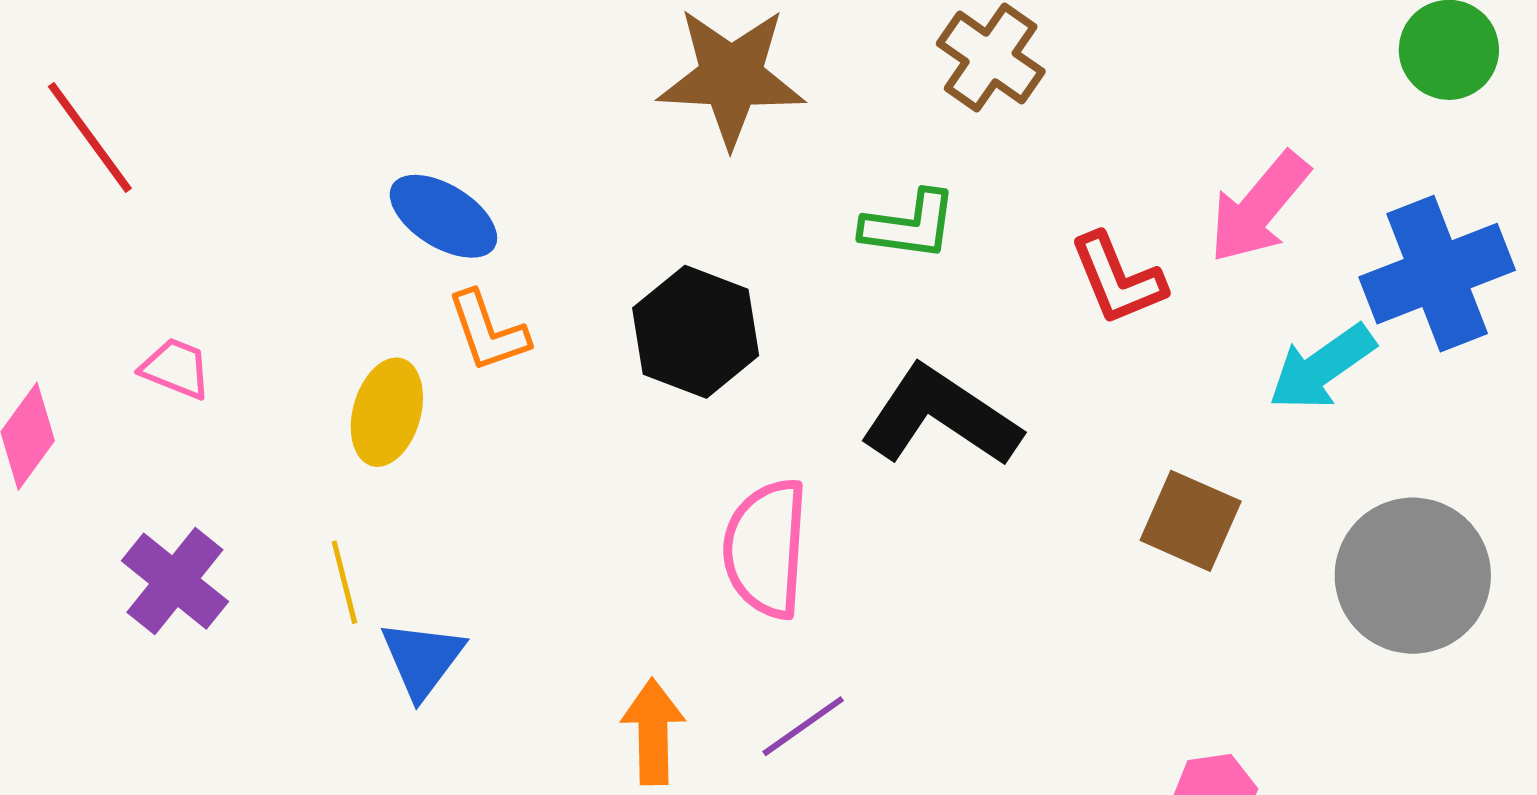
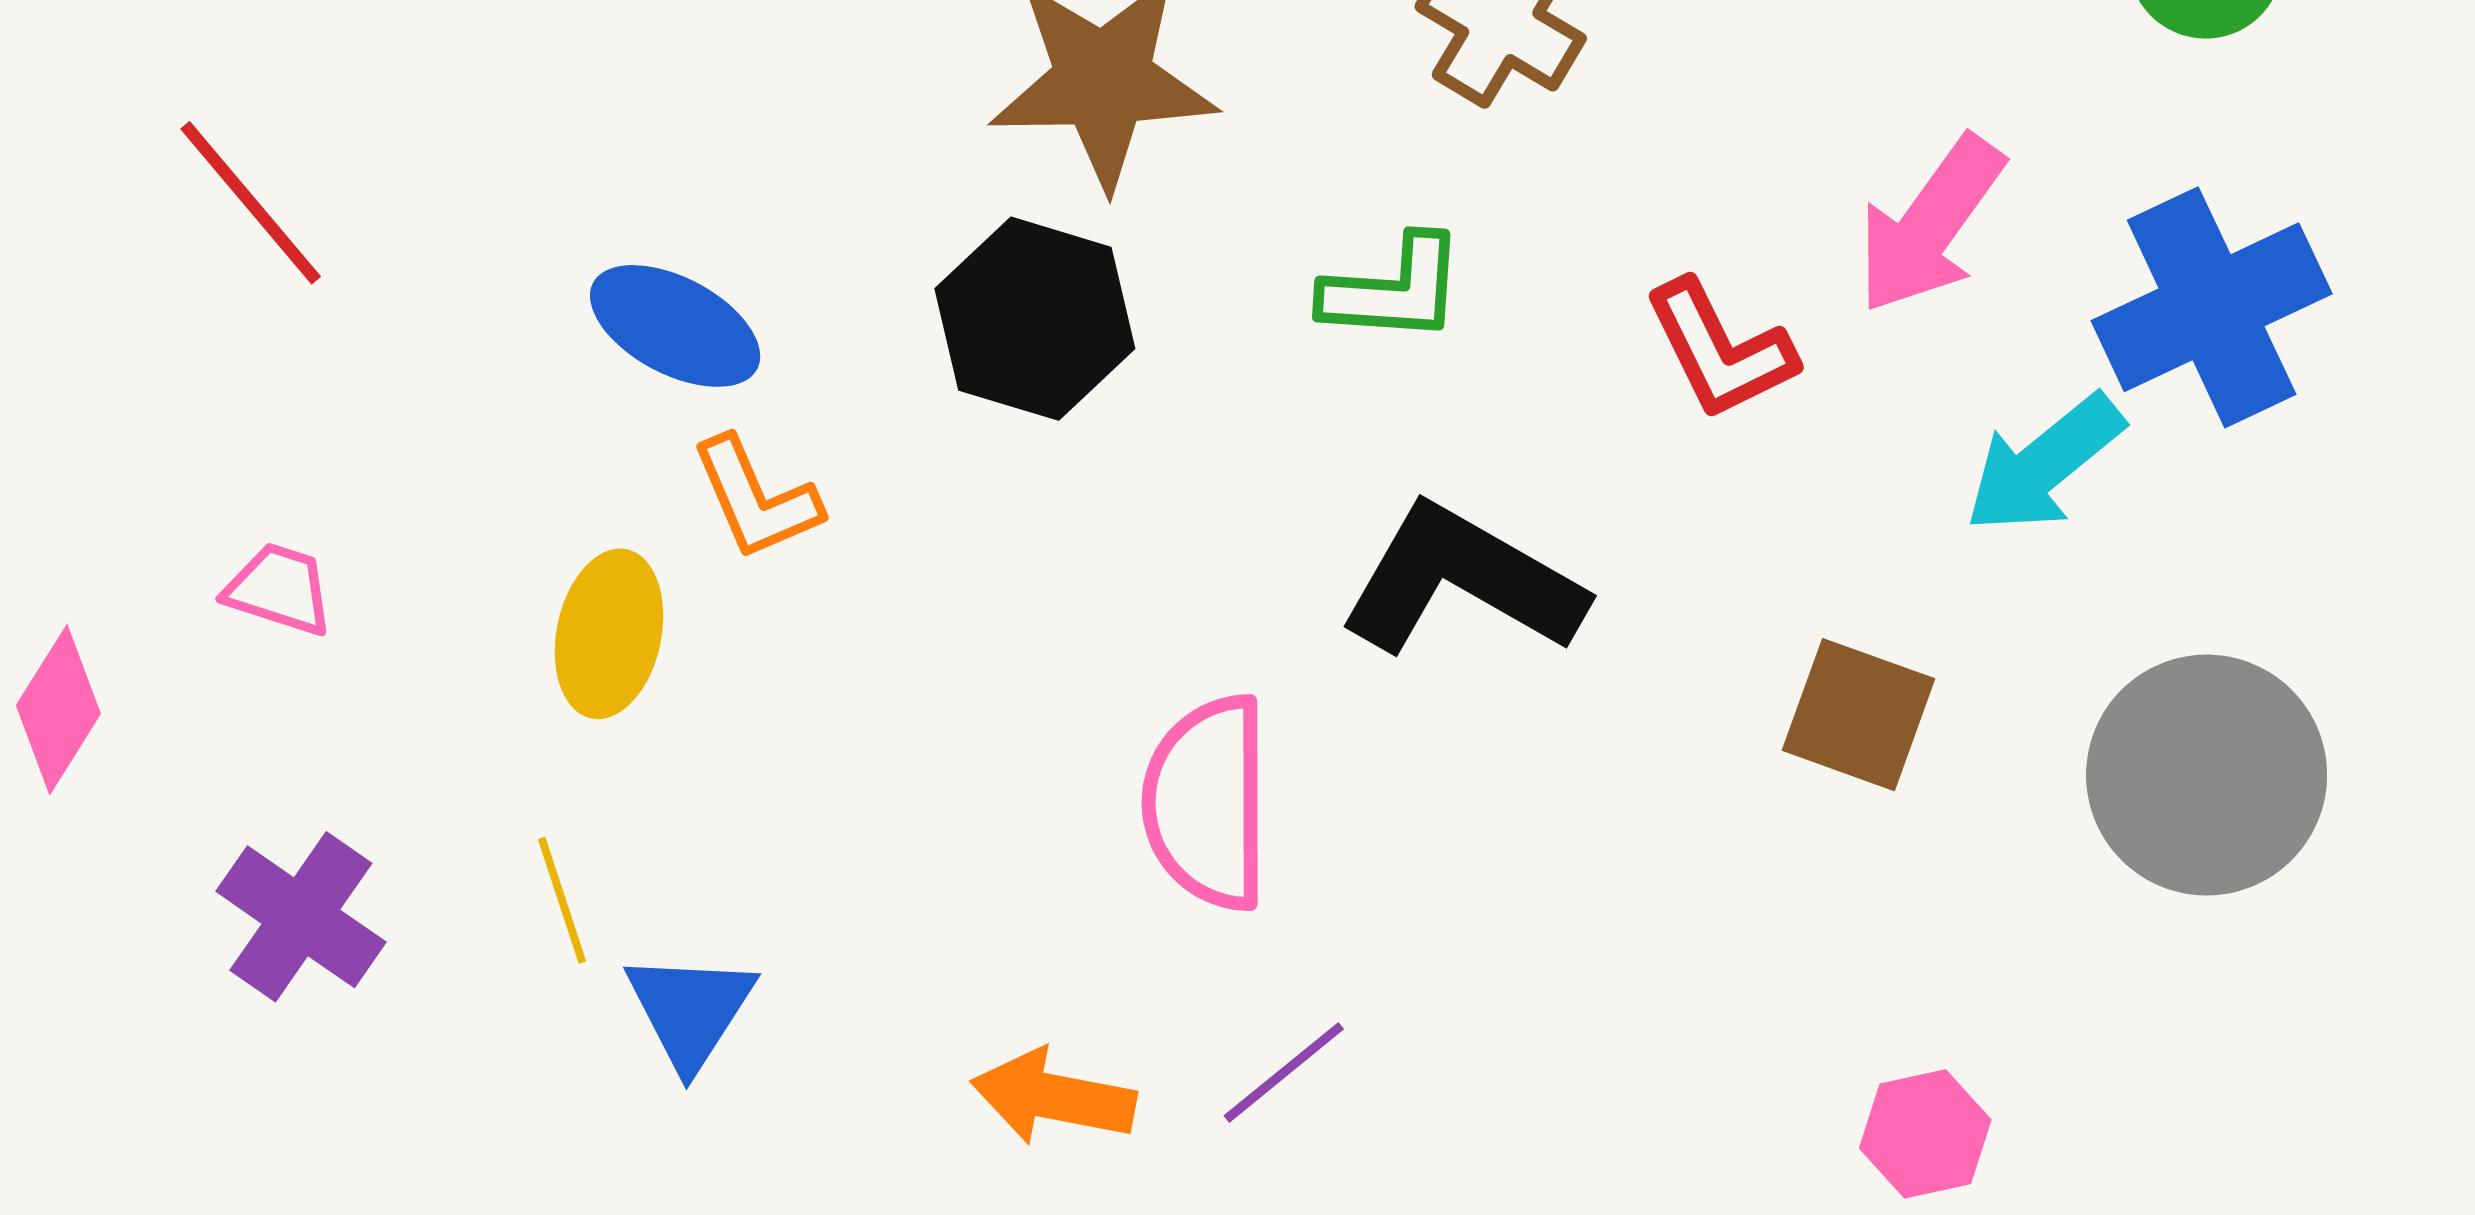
red line: (90, 137) -> (251, 203), moved
black hexagon: (696, 332) -> (1035, 319), moved
orange arrow: (653, 732) -> (1053, 1097), turned -74

